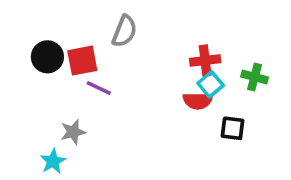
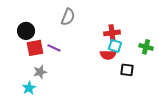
red square: (82, 61) -> (35, 48), moved
green cross: (255, 77) -> (146, 47), moved
cyan square: (211, 84) -> (115, 46), turned -32

